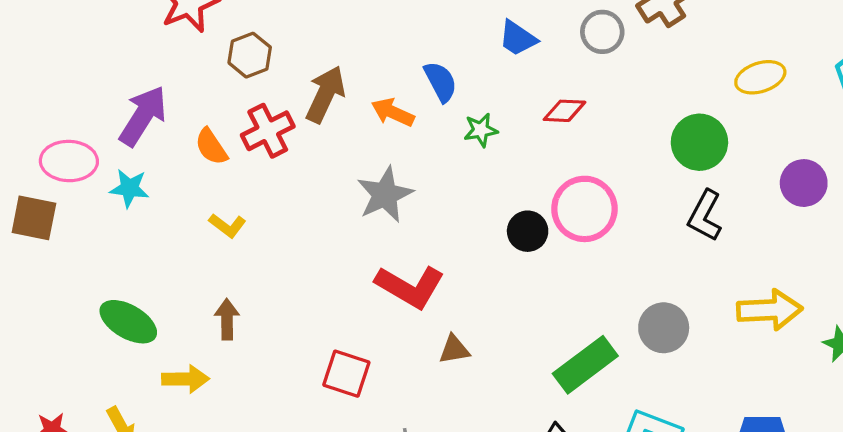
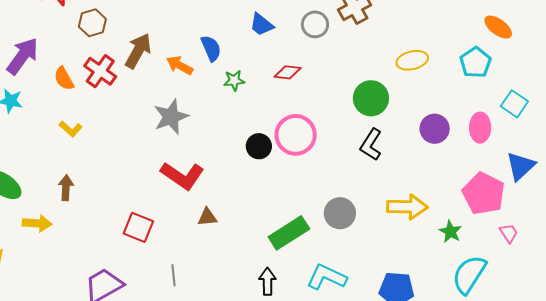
red cross: (268, 131) -> (100, 71), turned -32

